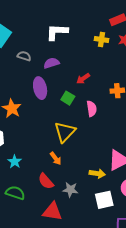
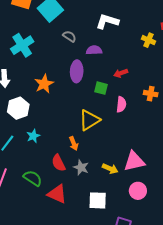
green square: (68, 98) -> (101, 88), turned -32
gray star: (70, 190) -> (81, 167), moved
green semicircle: (15, 193) -> (33, 178), moved
white square: (104, 200) -> (98, 200), moved

